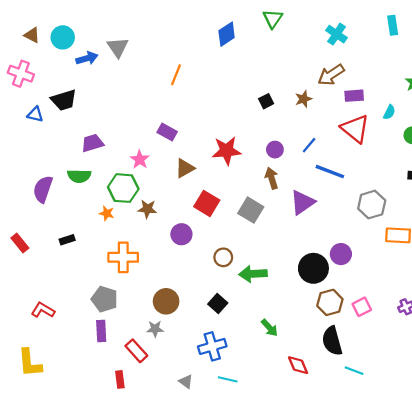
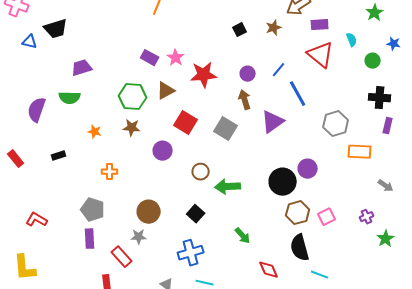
cyan semicircle: (389, 112) -> (352, 40), turned -48
pink star: (140, 159) -> (176, 58), moved
blue line: (330, 172) -> (298, 94), turned 40
green hexagon: (123, 188) -> (133, 97), moved
orange cross: (123, 257) -> (110, 172), size x0.6

